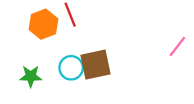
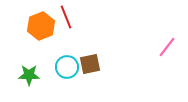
brown square: (96, 65) -> (90, 64), size x0.7

